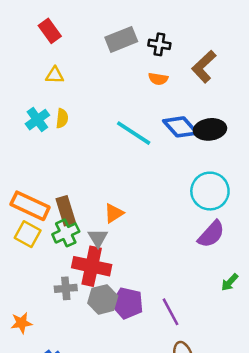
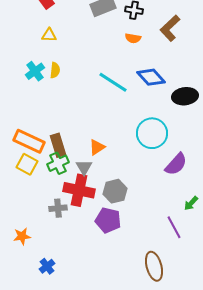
black ellipse: (210, 129) -> (185, 96), moved
cyan circle: (210, 191) -> (152, 133), moved
gray hexagon: (103, 299) -> (115, 191), moved
purple line: (171, 312) -> (174, 227), moved

